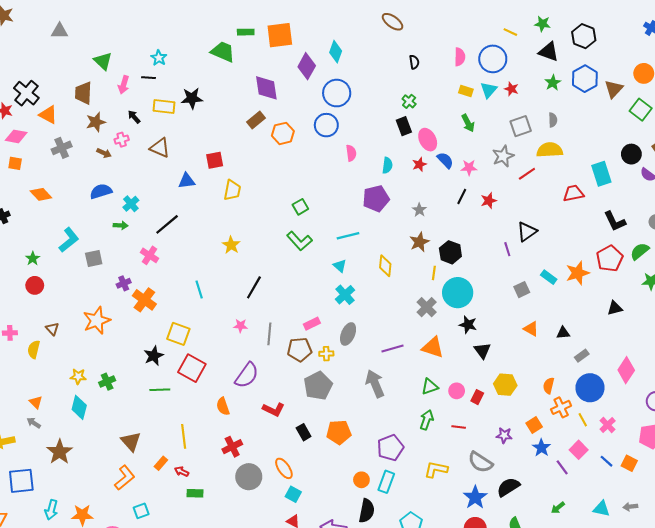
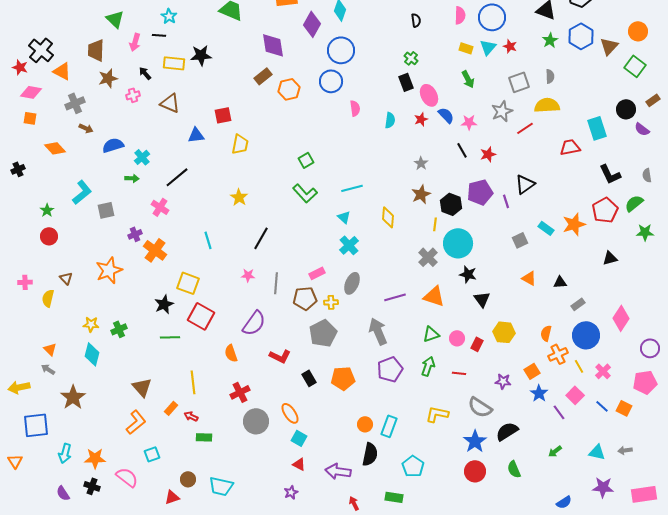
brown arrow: (104, 153) -> (86, 128), moved
black line: (462, 196) -> (462, 150), turned -56
purple pentagon: (376, 199) -> (480, 192), moved
purple pentagon: (390, 448) -> (390, 369), moved

